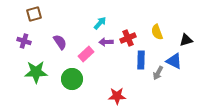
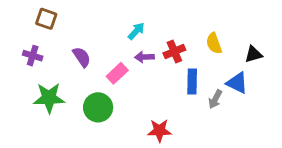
brown square: (34, 14) -> (46, 19), turned 35

